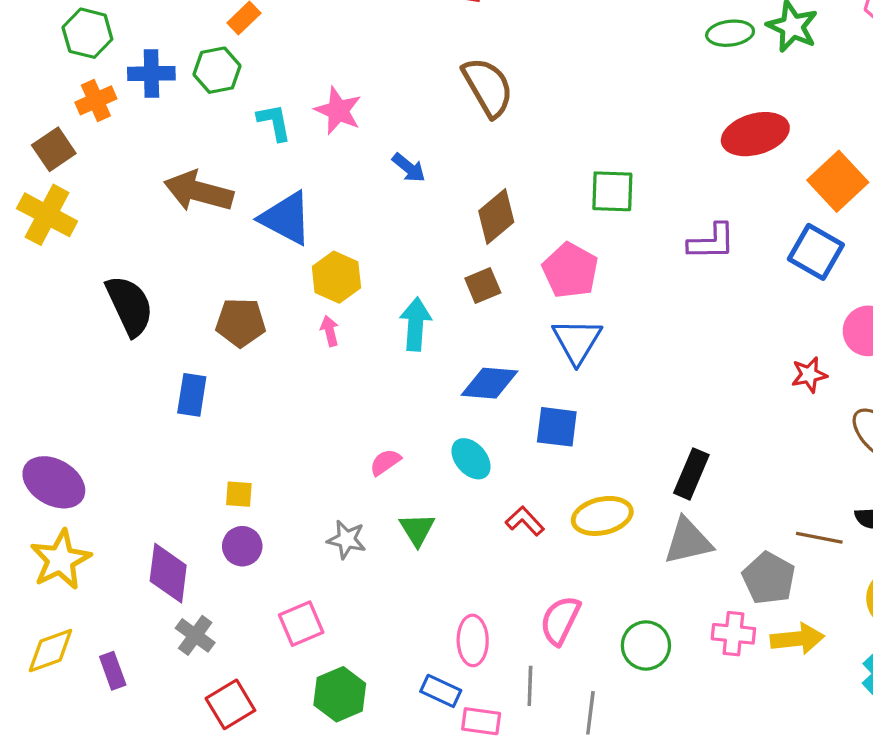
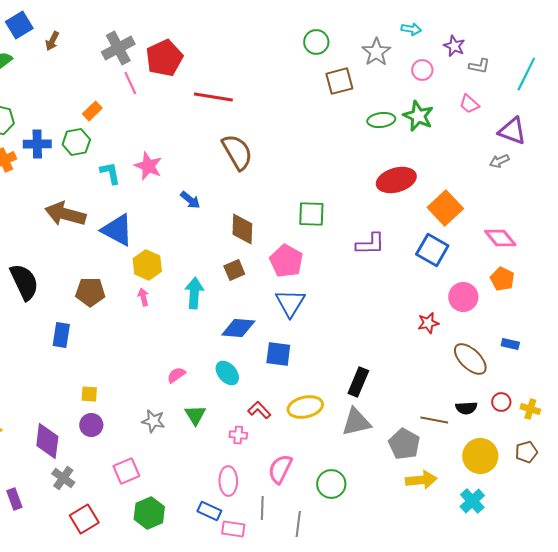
brown diamond: (496, 217) -> (242, 229), turned -48
pink cross: (733, 634) -> (238, 435), moved, size x0.7

